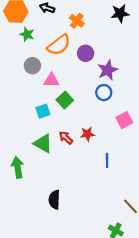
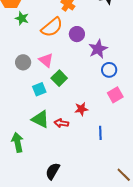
gray circle: (32, 66) -> (23, 62), moved
pink triangle: (51, 80) -> (46, 60), turned 42
blue circle: (104, 93) -> (109, 70), moved
red arrow: (66, 138) -> (61, 123), moved, turned -32
black semicircle: (54, 200) -> (53, 171), turned 30

